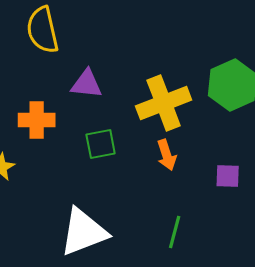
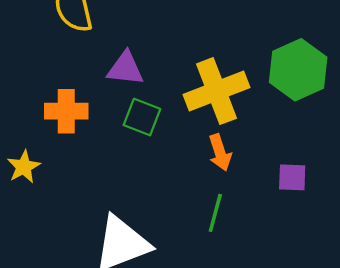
green square: (101, 144) -> (142, 117), moved, turned 32
green line: (175, 232) -> (215, 213), moved

